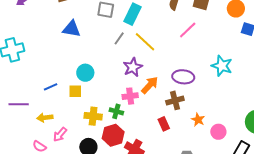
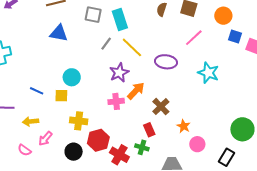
cyan rectangle: (132, 14) -> (120, 19), turned -45
pink line: (188, 30) -> (194, 38), moved
purple ellipse: (183, 77) -> (166, 62), moved
blue line: (51, 87) -> (37, 91), turned 48
brown cross: (175, 100) -> (161, 107), turned -30
green cross: (116, 111) -> (142, 147), moved
pink circle: (218, 132) -> (197, 144), moved

